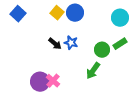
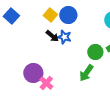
blue star: (71, 43) -> (64, 37), moved
black arrow: (55, 44) -> (52, 36), moved
purple circle: (40, 82) -> (33, 73), moved

